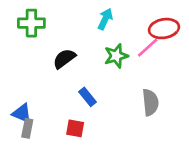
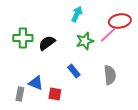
green cross: (31, 23) -> (23, 38), moved
blue rectangle: (87, 97) -> (74, 71), moved
blue triangle: (22, 113) -> (36, 83), moved

